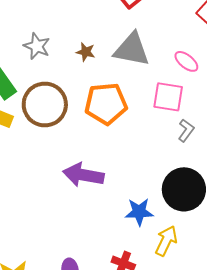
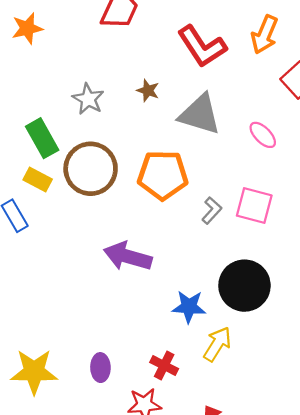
brown star: (86, 52) -> (148, 90), moved
pink square: (168, 97) -> (254, 206), moved
gray L-shape: (186, 130) -> (212, 210), moved

